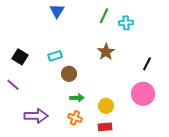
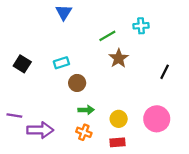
green line: (104, 16) -> (107, 36), moved, turned 35
purple line: (13, 85) -> (14, 115), moved, turned -32
pink circle: (143, 94) -> (157, 119), moved

